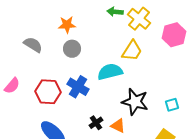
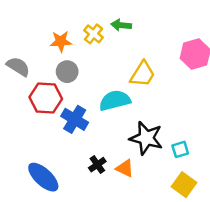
yellow cross: (139, 19) -> (94, 34), moved, size x0.7
red hexagon: (48, 92) -> (46, 98), moved
cyan square: (172, 105) -> (180, 149), moved

